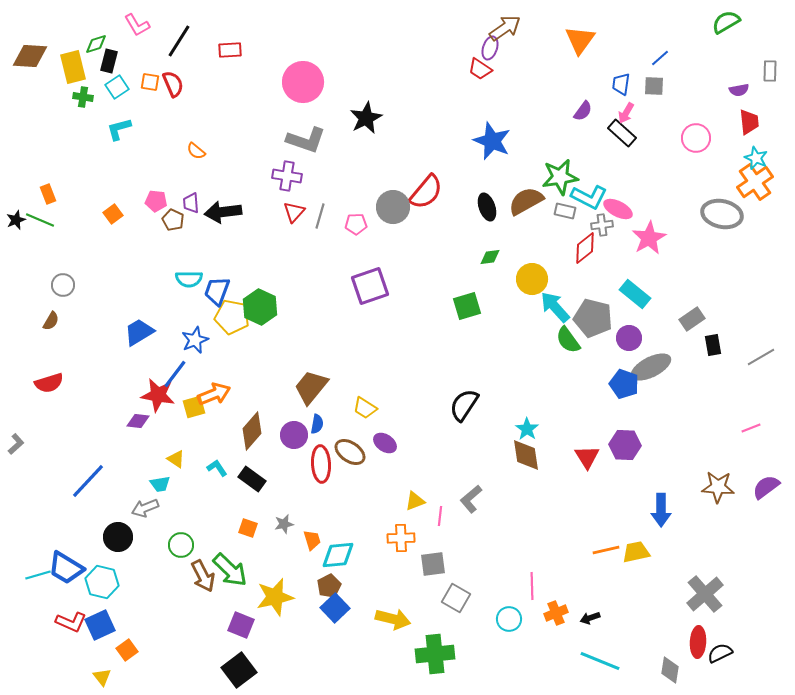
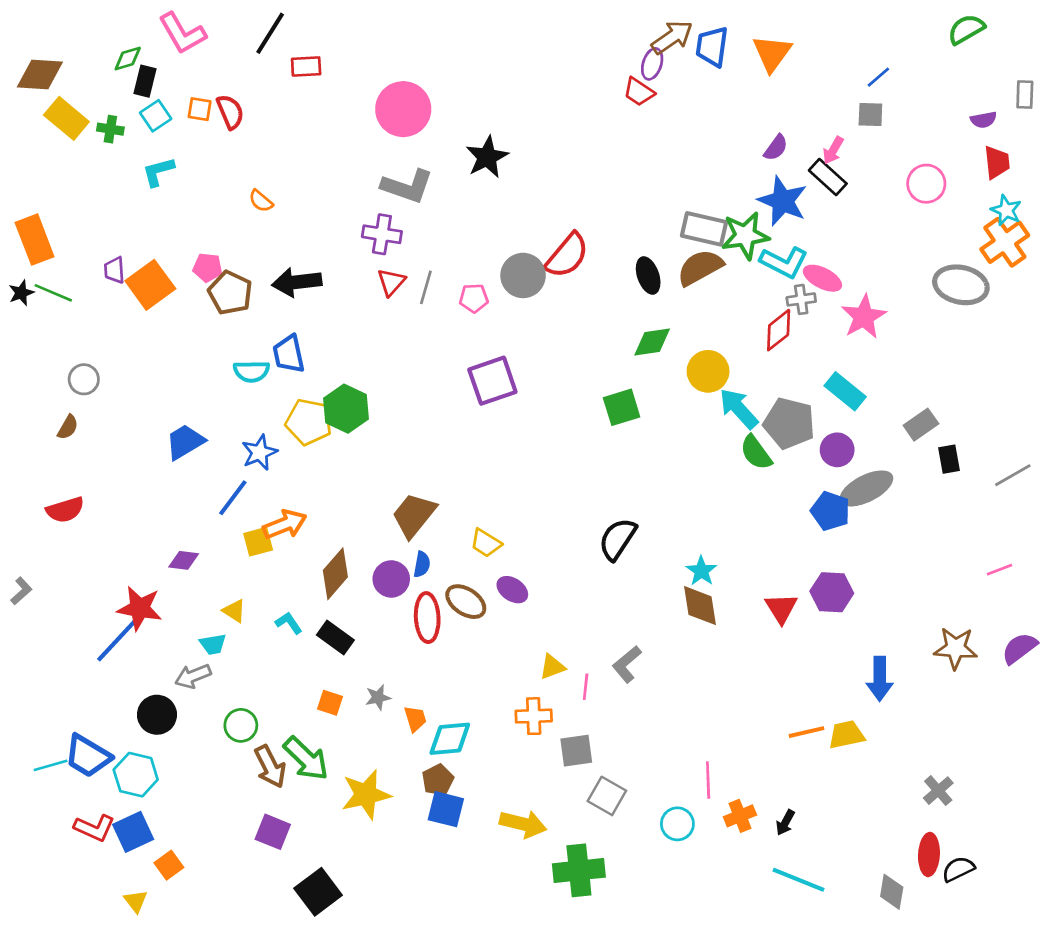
pink L-shape: (137, 25) -> (182, 33), size x1.4
black line: (179, 41) -> (270, 33), moved
yellow rectangle: (73, 67) -> (66, 118), moved, turned -36
blue trapezoid: (621, 84) -> (712, 47), moved, size x1.4
blue star: (492, 141) -> (783, 201), moved
orange rectangle: (48, 194) -> (35, 240), moved, size x1.8
purple trapezoid: (191, 203) -> (114, 270), moved
gray rectangle: (565, 211) -> (704, 229), moved, size x1.6
orange square: (113, 214) -> (150, 285), size x1.8
brown pentagon: (173, 220) -> (230, 293), size x1.5
green diamond: (490, 257) -> (652, 342), size x1.4
blue trapezoid: (217, 291) -> (289, 354), moved, turned -32
red star: (158, 395) -> (140, 608), moved
gray cross: (705, 594) -> (938, 791), size x0.6
blue square: (335, 608) -> (446, 809), turned -32
black arrow: (590, 618) -> (785, 823), turned -42
purple square: (241, 625) -> (273, 832), moved

